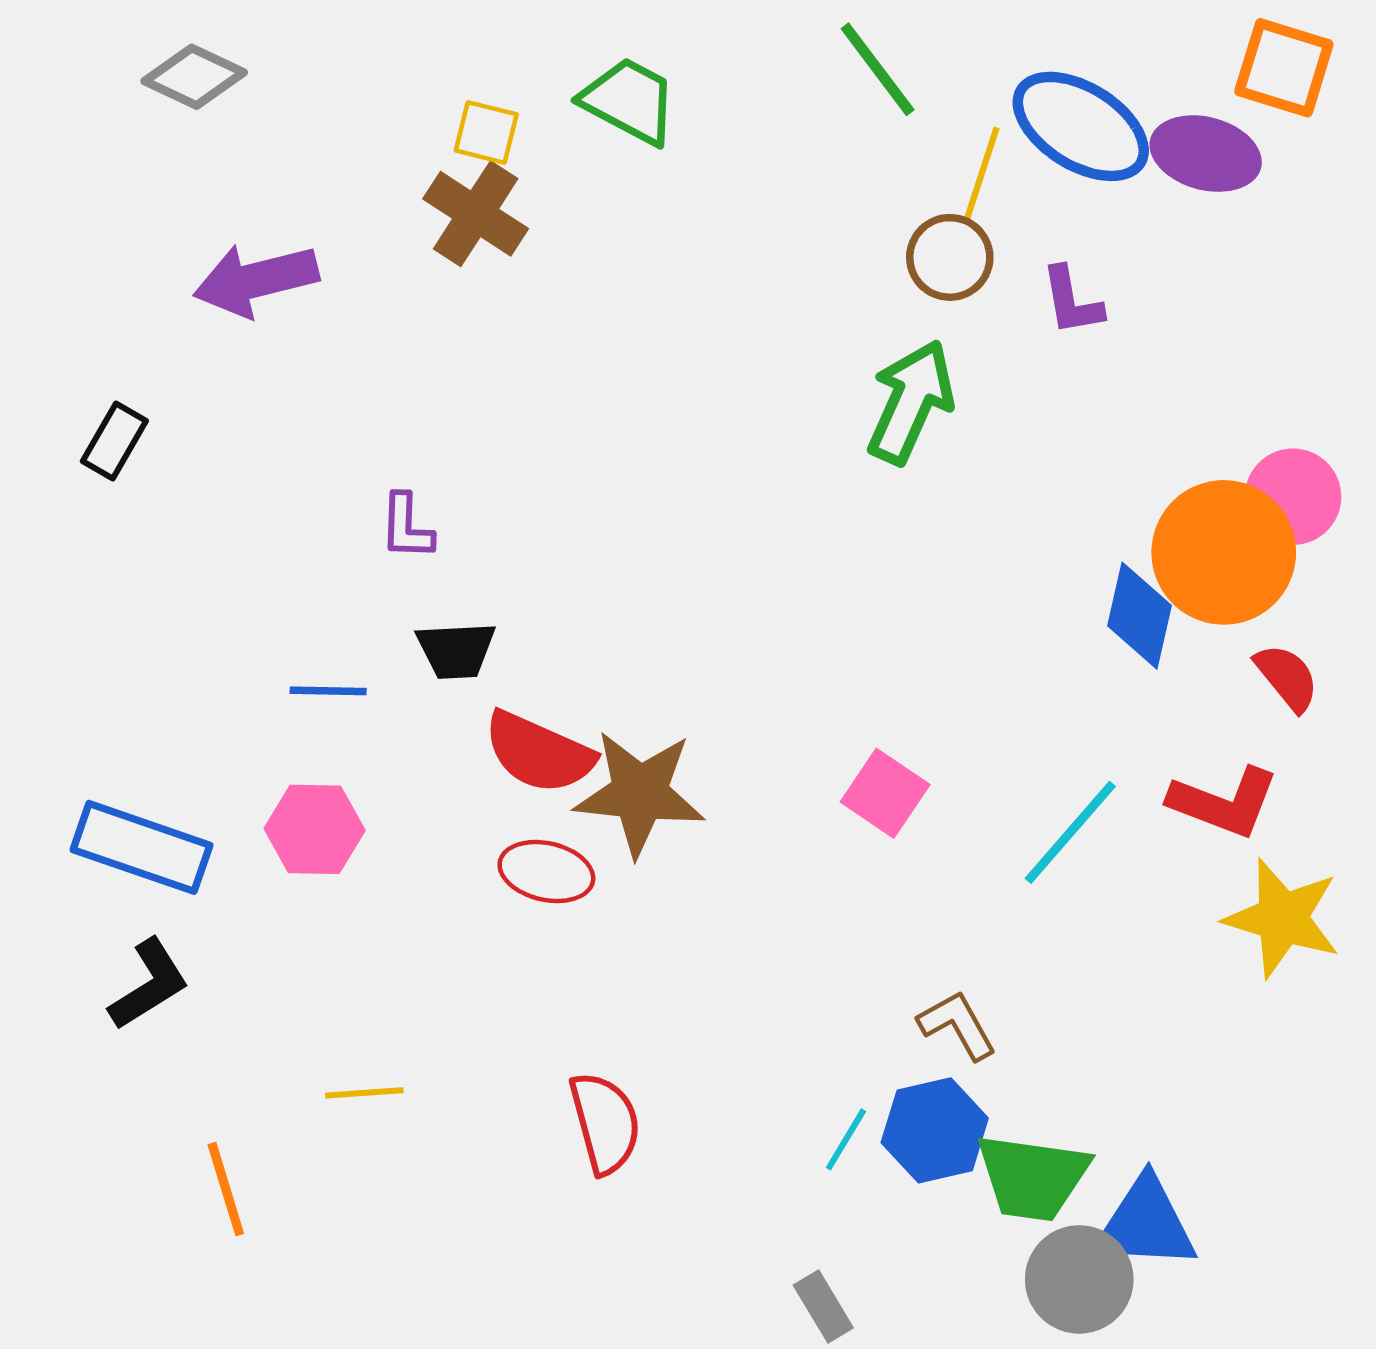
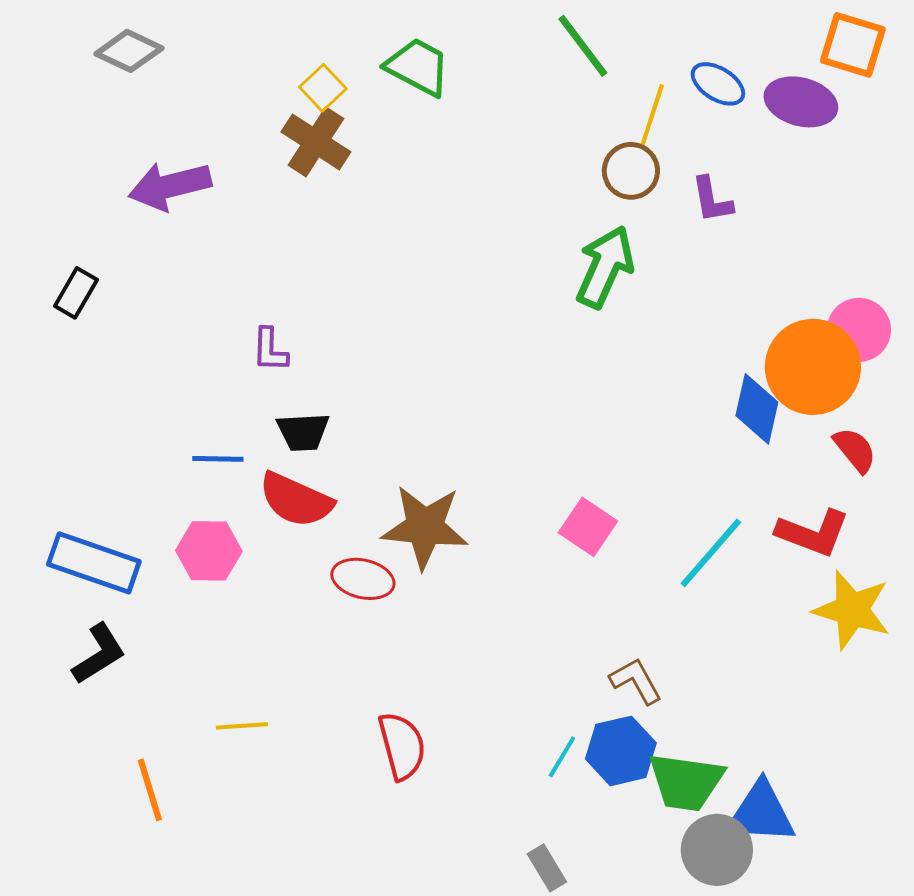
blue ellipse: (1081, 126) -> (718, 84), size x0.6
yellow square: (486, 132) -> (323, 88), turned 33
red semicircle: (539, 753) -> (296, 500), moved

